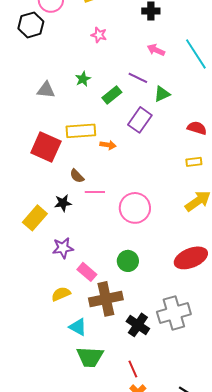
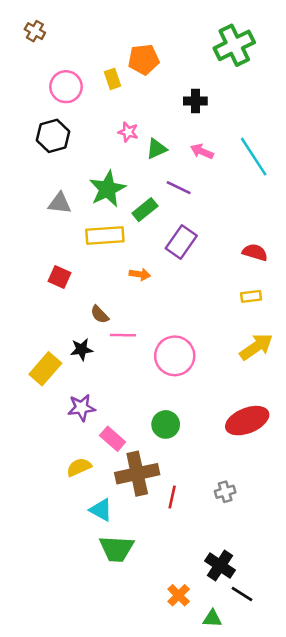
black hexagon: (31, 25) -> (53, 136), moved
green star: (83, 79) -> (107, 189), size x1.8
green triangle: (162, 94) -> (157, 149), moved
yellow rectangle: (81, 131) -> (105, 236), moved
red square: (46, 147) -> (60, 277), size x0.6
gray cross: (174, 313) -> (225, 492), size x0.5
black cross: (138, 325) -> (220, 566), moved
red line: (133, 369) -> (172, 497), moved, turned 36

